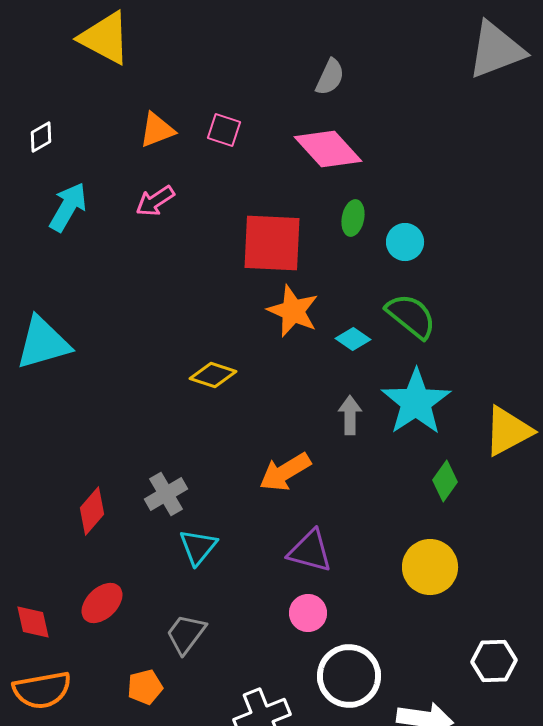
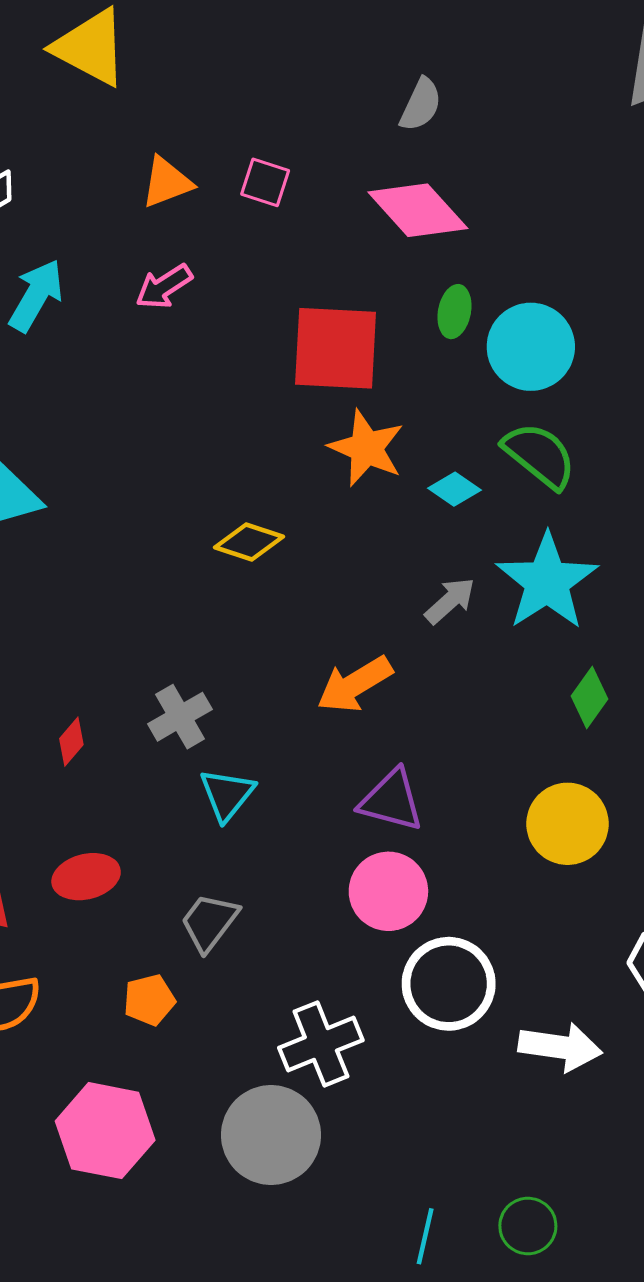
cyan circle: (405, 242) -> (531, 347), size x1.6
gray arrow: (350, 415) -> (450, 601), turned 48
red diamond: (92, 511) -> (71, 742), size x0.7
red ellipse: (102, 603) -> (86, 877), turned 30
pink circle: (308, 613) -> (388, 891), size x1.4

